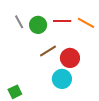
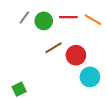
gray line: (19, 22) -> (24, 18), turned 64
cyan circle: (62, 79) -> (90, 77), moved

